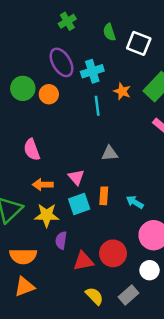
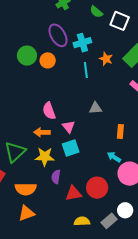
green semicircle: (109, 32) -> (96, 12), turned -32
pink semicircle: (32, 150) -> (49, 111), moved
orange rectangle: (104, 196) -> (120, 131), moved
cyan arrow: (135, 202) -> (114, 157), moved
white circle: (150, 270) -> (125, 210), moved
yellow semicircle: (94, 296) -> (82, 221), turned -49

